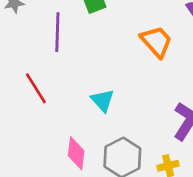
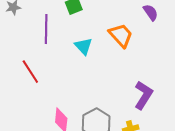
cyan triangle: (103, 100) -> (83, 46), moved

